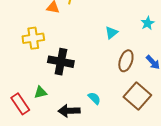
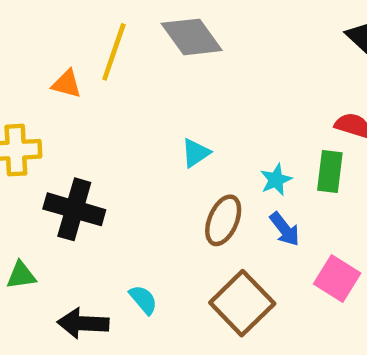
cyan star: (148, 23) -> (276, 180), moved

